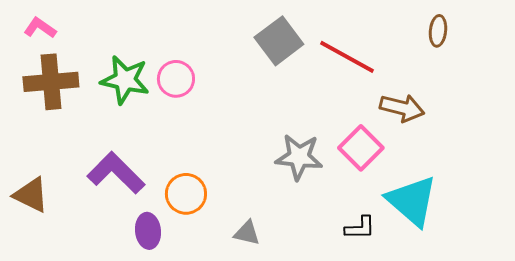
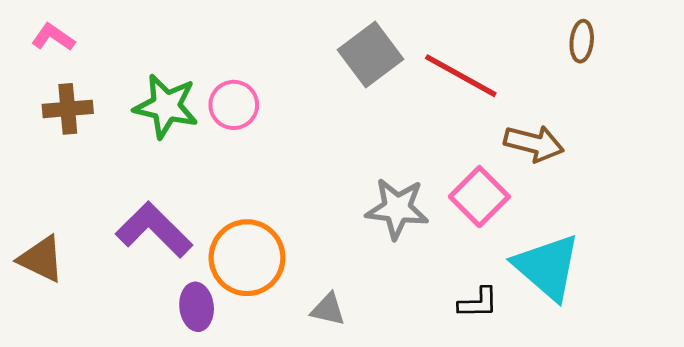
brown cross: (51, 82) -> (68, 109), size x0.7
orange circle: (186, 194) -> (247, 258), size x1.4

